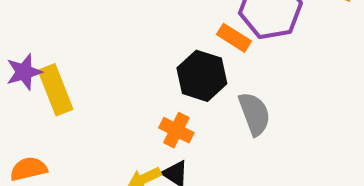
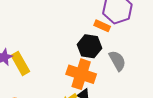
orange cross: (176, 130) -> (81, 74), size x1.8

